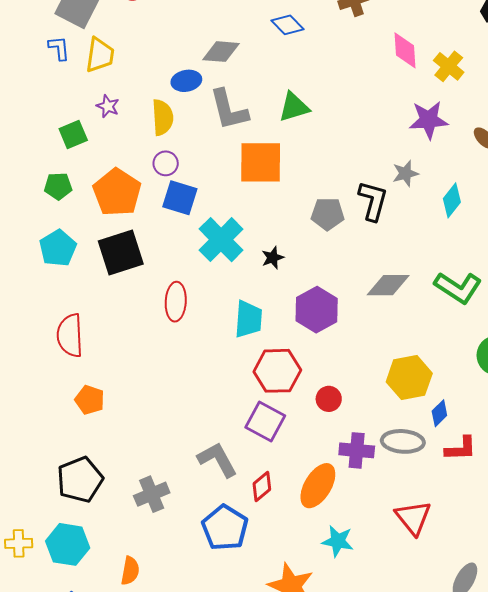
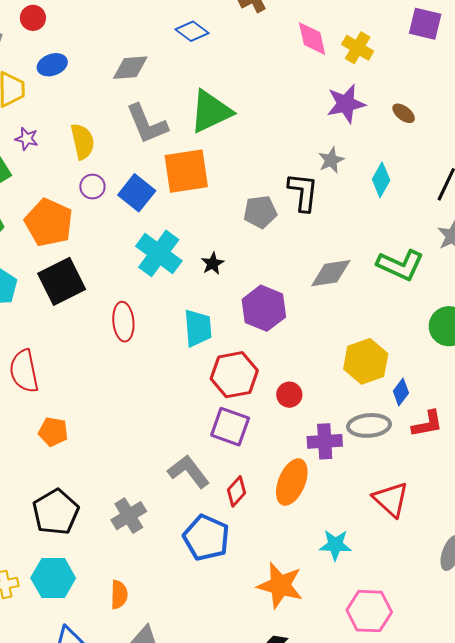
blue ellipse: (186, 81) -> (52, 65), moved
green triangle: (294, 107) -> (211, 111), size x1.4
blue square: (180, 198) -> (137, 193), moved, turned 30
cyan star: (338, 541) -> (335, 545), moved

